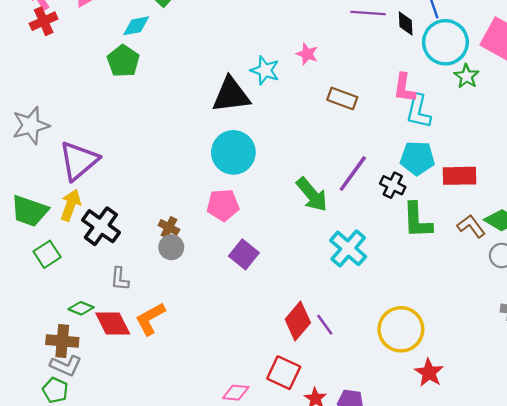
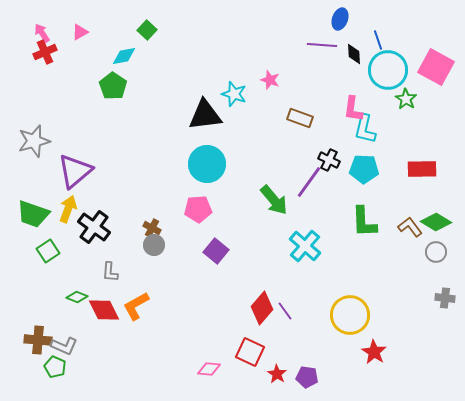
red rectangle: (459, 176) -> (422, 169), moved
black cross: (393, 185) -> (329, 160), moved
brown cross: (62, 341) -> (38, 340), moved

